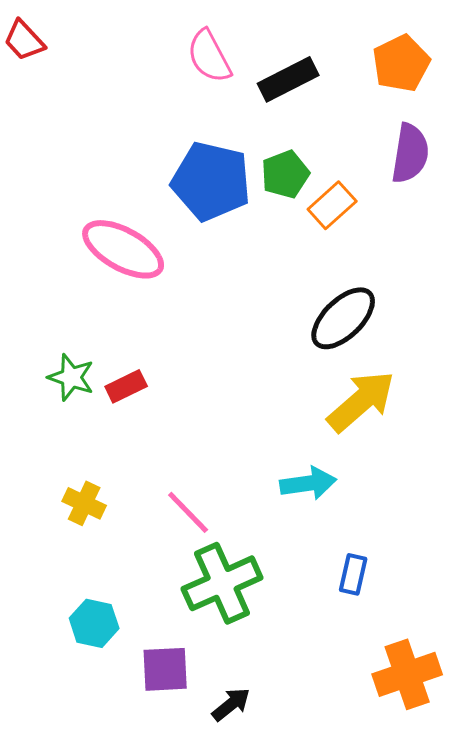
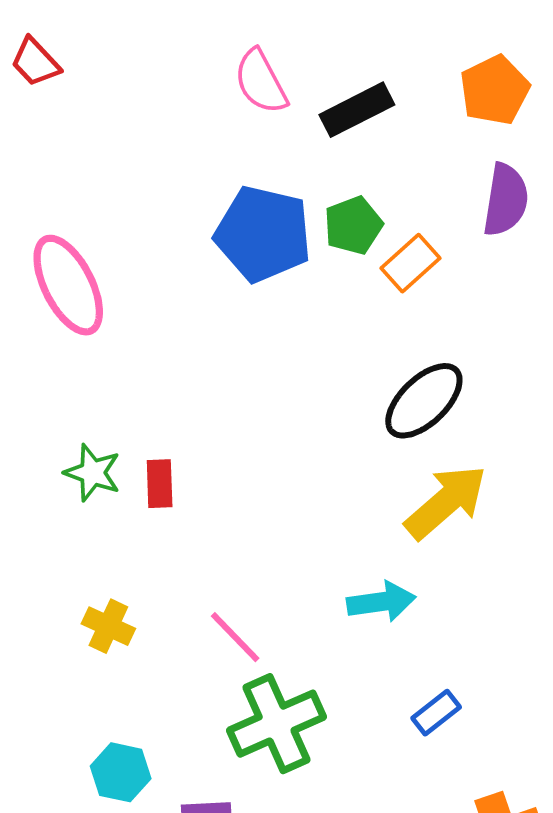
pink ellipse: (123, 249) -> (68, 285), moved, turned 34
red rectangle: (126, 386) -> (160, 484), turned -66
blue rectangle: (353, 574) -> (436, 713), turned 39

